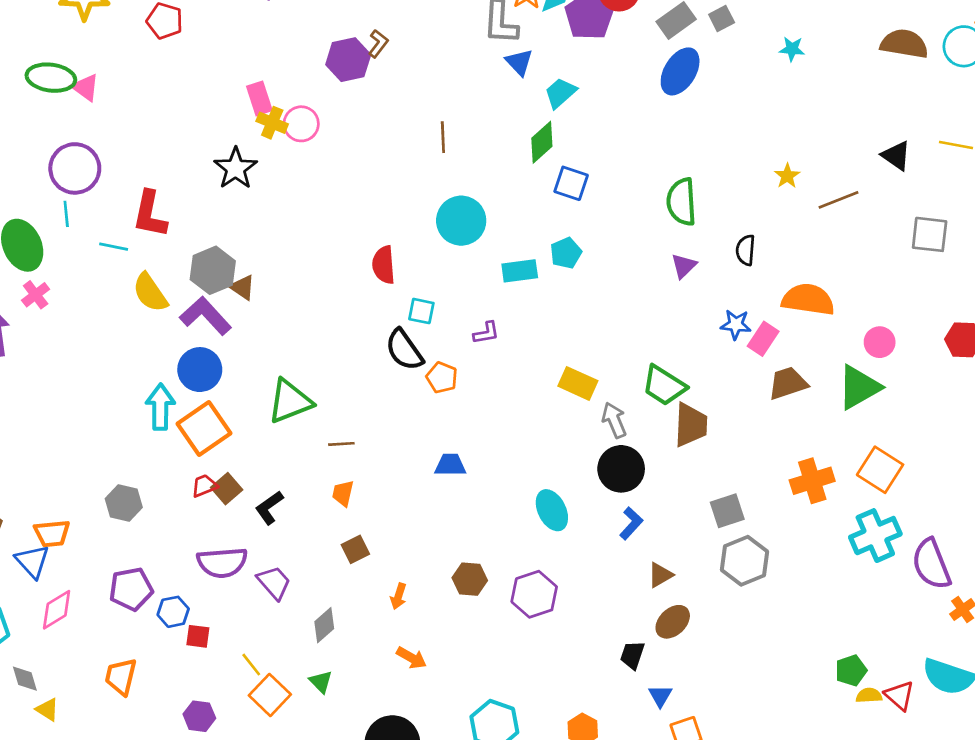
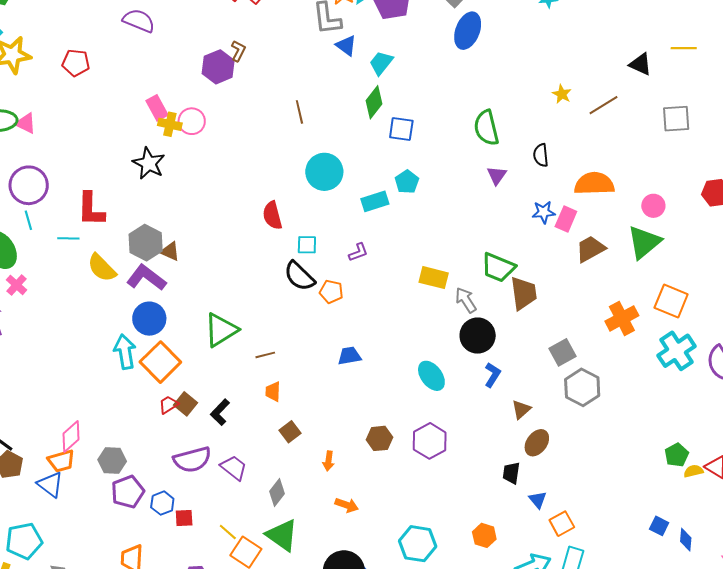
gray hexagon: (124, 503) -> (112, 461), moved
pink diamond: (57, 610) -> (71, 436), moved
green triangle: (321, 682) -> (282, 535), size x1.8

